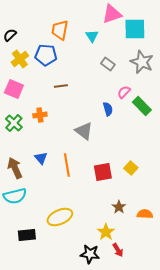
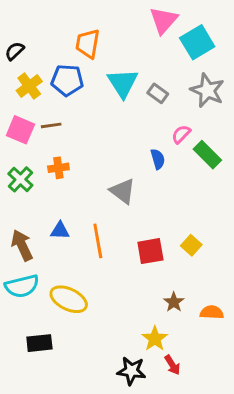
pink triangle: (112, 14) -> (164, 20), turned -30
cyan square: (135, 29) -> (197, 42), turned -30
cyan triangle: (92, 36) -> (123, 83), moved, size x1.6
brown line: (61, 86) -> (51, 125), moved
blue triangle: (41, 158) -> (60, 231), turned -48
yellow ellipse: (60, 217) -> (69, 299), moved, turned 50

